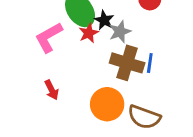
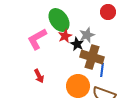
black star: (104, 20) -> (77, 44), moved
blue line: (150, 63) -> (102, 70), moved

